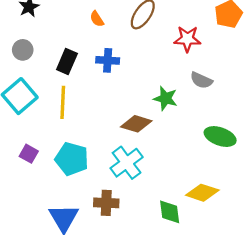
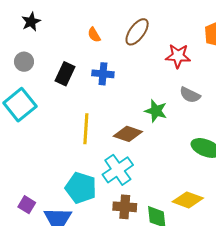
yellow line: (63, 102) -> (86, 129), moved
purple square: (29, 154) -> (27, 205), moved
cyan pentagon: (72, 159) -> (81, 188), moved
brown cross: (106, 203) -> (125, 207), moved

